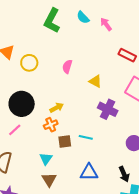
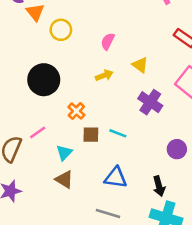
yellow arrow: (57, 108) -> (104, 75), moved
orange cross: (51, 125) -> (76, 111), turned -32
pink line: (15, 130) -> (38, 132), moved
brown triangle: (49, 180) -> (64, 179), turned -35

